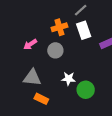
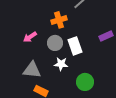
white rectangle: (84, 30) -> (75, 46), moved
white star: (69, 79) -> (61, 64), moved

